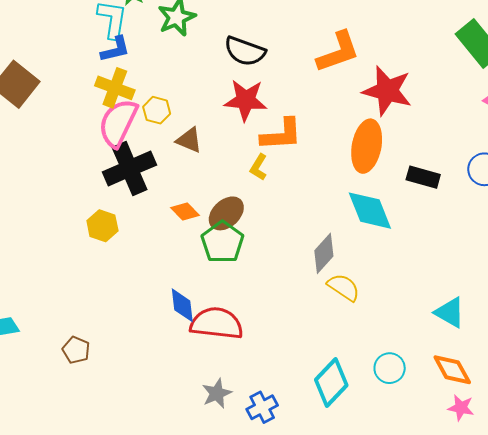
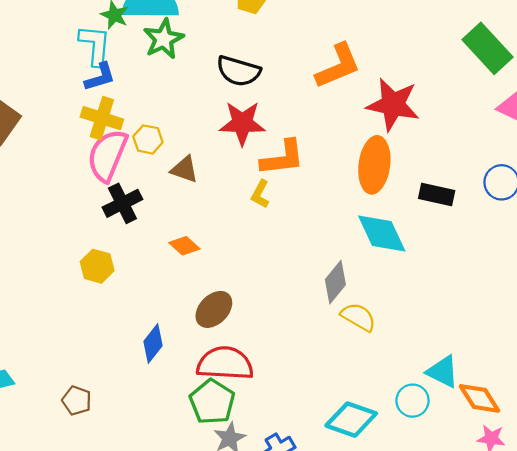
black cross: (129, 168) -> (122, 203), size x0.7
brown ellipse: (226, 213) -> (214, 309), moved
green pentagon: (222, 242) -> (212, 402), moved
blue diamond: (182, 305) -> (153, 343), moved, turned 48
cyan triangle: (450, 312) -> (443, 372), moved
cyan diamond: (331, 383) -> (351, 420), turned 69

